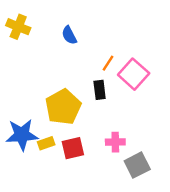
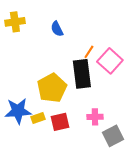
yellow cross: (18, 27) -> (15, 22), turned -30
black rectangle: (100, 90) -> (82, 74), size x1.8

